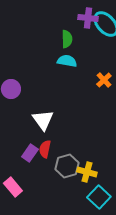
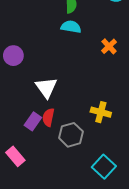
yellow cross: (87, 172) -> (101, 112), moved

